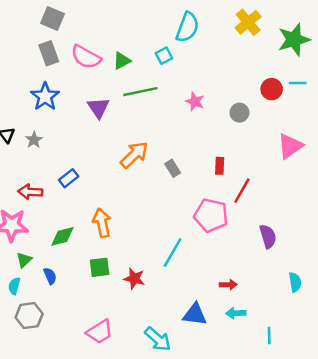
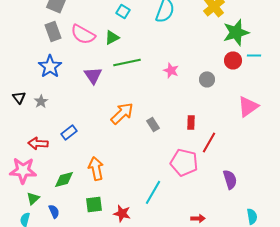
green star: (294, 40) -> (236, 32), moved
cyan square: (164, 56) -> (123, 11), moved, turned -32

